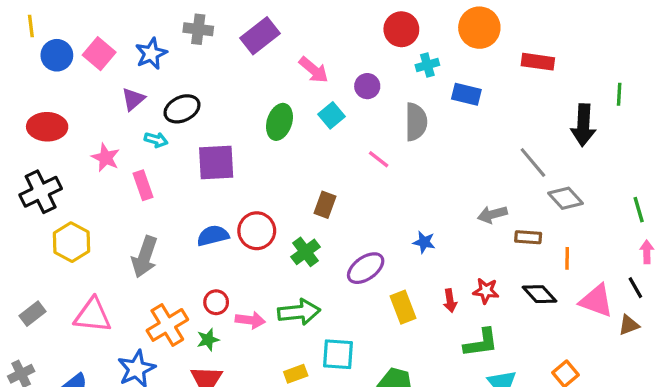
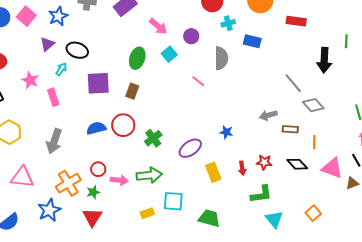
black ellipse: (182, 109) -> (77, 50), turned 45
cyan arrow: (156, 140) -> (61, 69), turned -72
brown rectangle: (325, 205) -> (132, 91), moved

